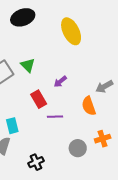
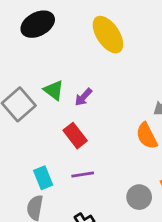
purple arrow: (60, 82) -> (83, 97), moved
purple line: (55, 117) -> (83, 174), moved

